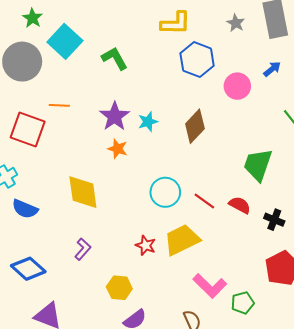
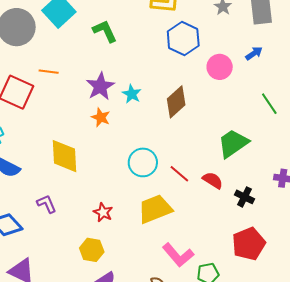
cyan star: (148, 122) -> (132, 94), turned -30
green trapezoid: (258, 165) -> (233, 143), turned 32
red star: (146, 245) -> (103, 212), moved
purple L-shape: (83, 249) -> (47, 204), moved, turned -70

